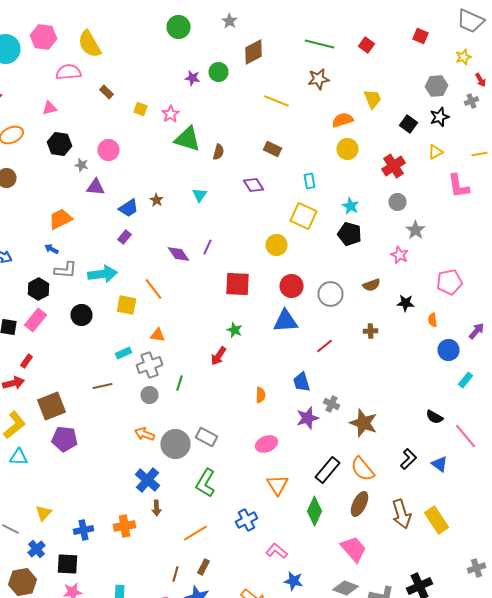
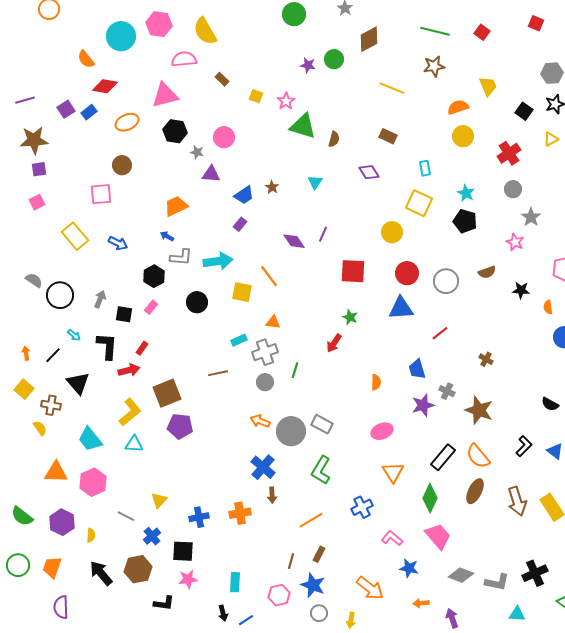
pink triangle: (50, 108) -> (165, 95), size x1.8
pink rectangle: (36, 320) -> (151, 307), size x0.6
brown cross: (370, 331) -> (486, 359), moved, turned 32
pink trapezoid: (354, 549) -> (438, 536), moved

